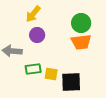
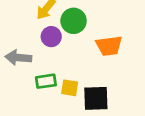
green circle: (81, 23) -> (74, 21), moved

